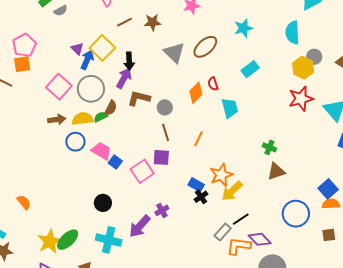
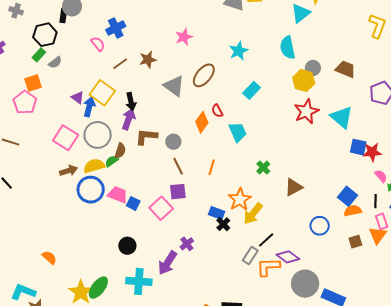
orange square: (22, 64) -> (33, 83), moved
blue circle: (75, 142) -> (91, 190), size x1.4
green cross: (269, 147) -> (263, 168), moved, turned 32
blue circle: (296, 214) -> (320, 226), size x0.7

